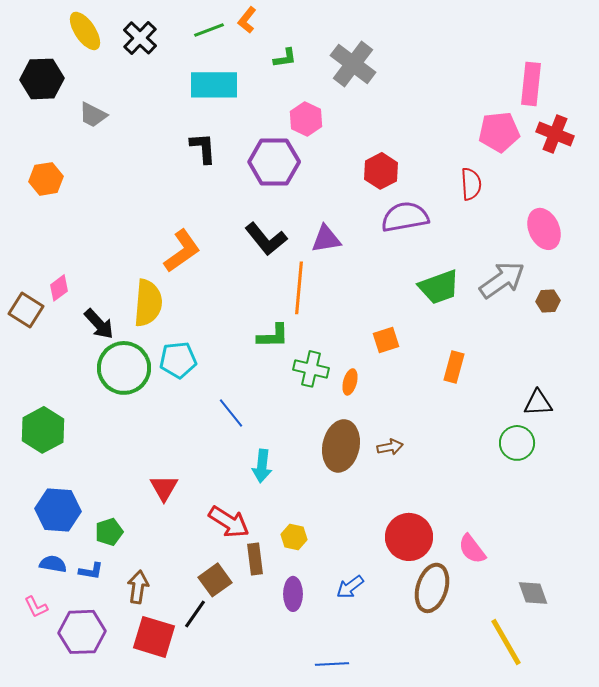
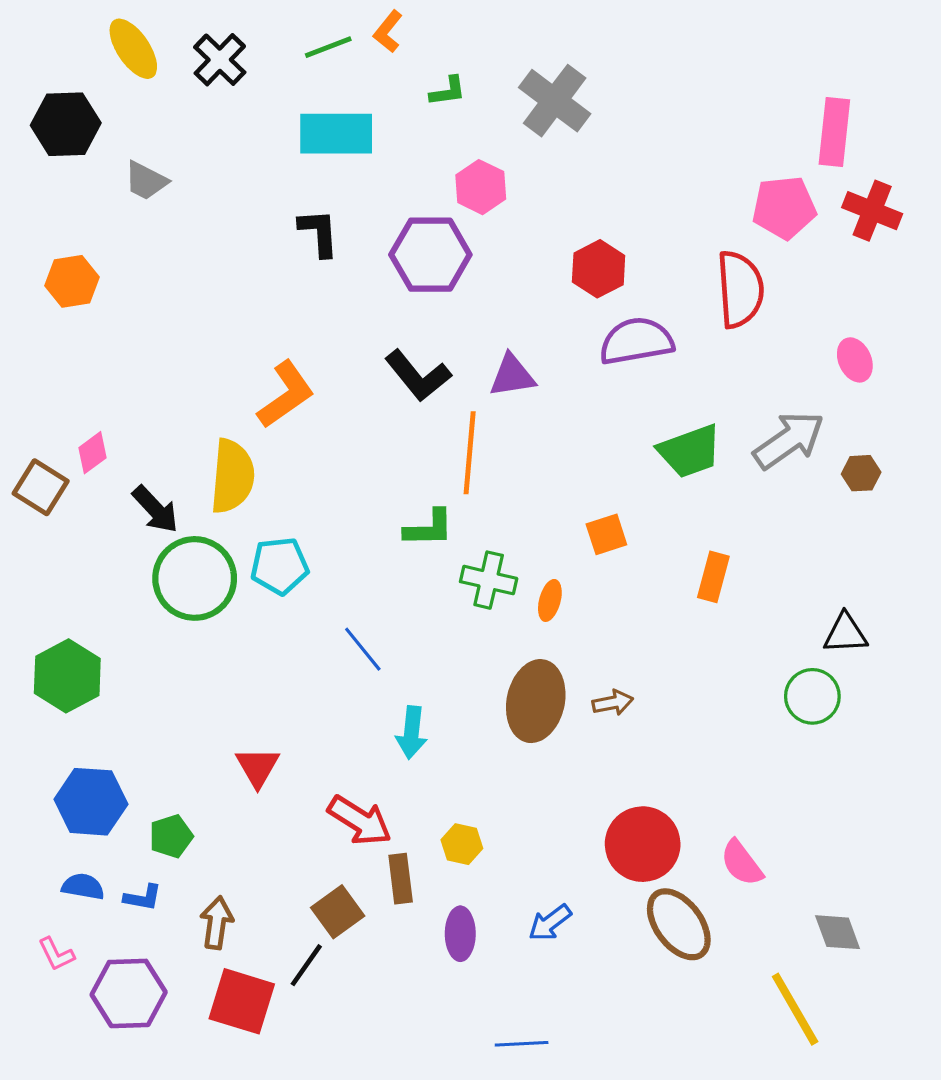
red semicircle: (471, 184) -> (740, 289), size x1.5
pink ellipse: (544, 229) -> (855, 360), size x0.7
brown ellipse: (432, 588) -> (679, 924), turned -54

